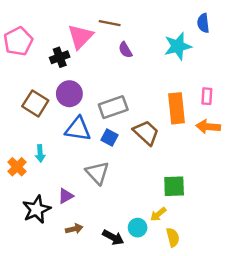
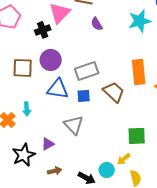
brown square: (35, 103) -> (23, 68), turned -30
blue square: (110, 138) -> (84, 96), turned -32

